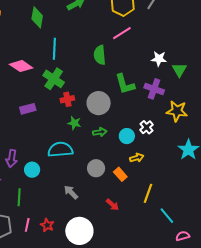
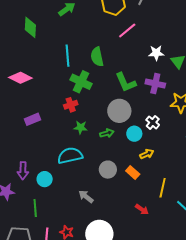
pink line: (122, 33) -> (127, 30), moved
cyan line: (54, 49) -> (67, 56), moved
green cross: (54, 79) -> (81, 82), moved
gray circle: (99, 103) -> (119, 111), moved
red arrow: (112, 205) -> (142, 209), moved

